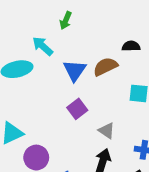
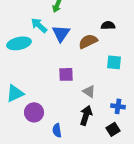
blue triangle: (75, 70) -> (61, 33), moved
purple square: (77, 109) -> (66, 74), turned 35

